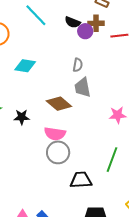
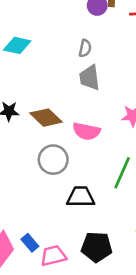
brown diamond: (59, 104) -> (46, 118), moved
pink semicircle: (55, 134) -> (86, 131), moved

